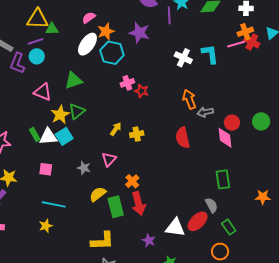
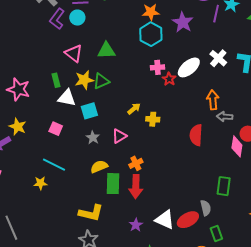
white ellipse: (87, 44) -> (189, 67), moved
green rectangle: (35, 134) -> (56, 80), moved
cyan square: (64, 136) -> (89, 111), moved

